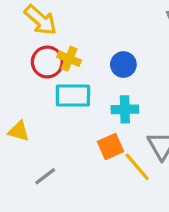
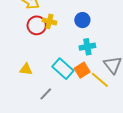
cyan rectangle: (73, 95) -> (63, 69), moved, turned 50

